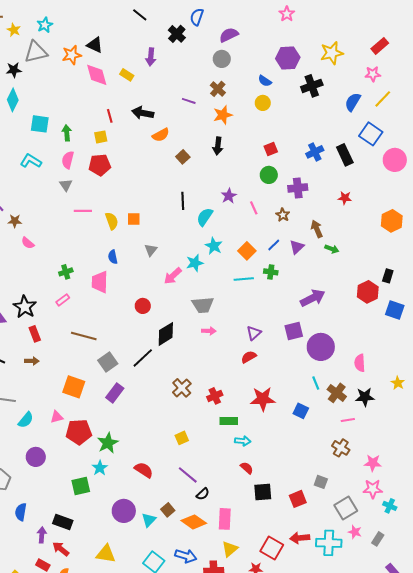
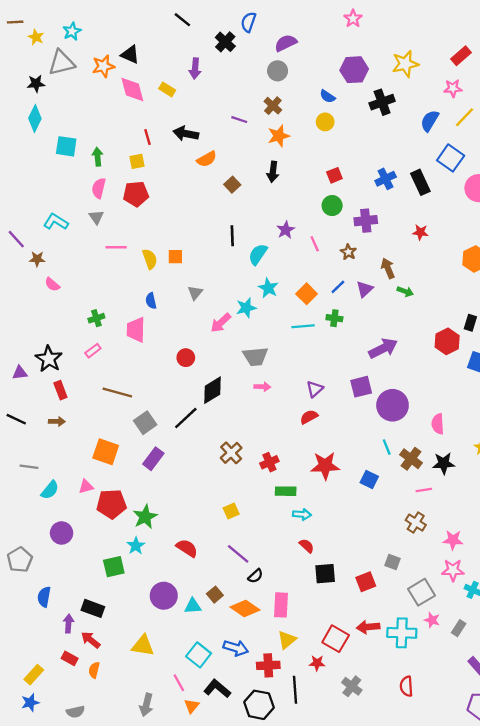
cyan L-shape: (31, 161) -> (56, 222), moved
cyan triangle: (149, 520) -> (193, 606), turned 42

